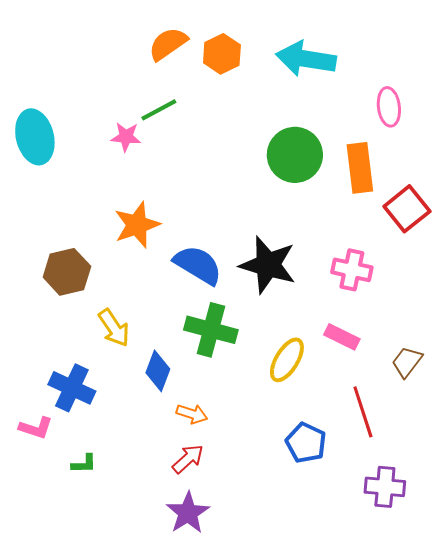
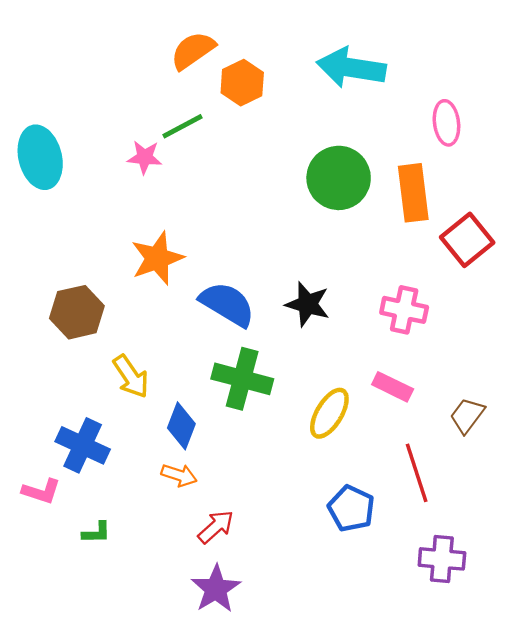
orange hexagon: (222, 54) -> (242, 83), moved
black star: (268, 265) -> (308, 304), size x0.7
orange arrow: (192, 414) -> (179, 475), moved

